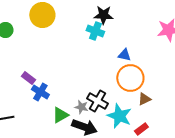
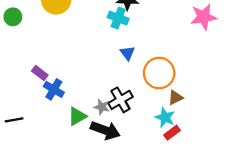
blue triangle: (124, 55) -> (128, 53), moved, turned 40
black cross: (97, 101) -> (120, 100), turned 30
cyan star: (119, 116) -> (165, 117), moved, size x0.7

